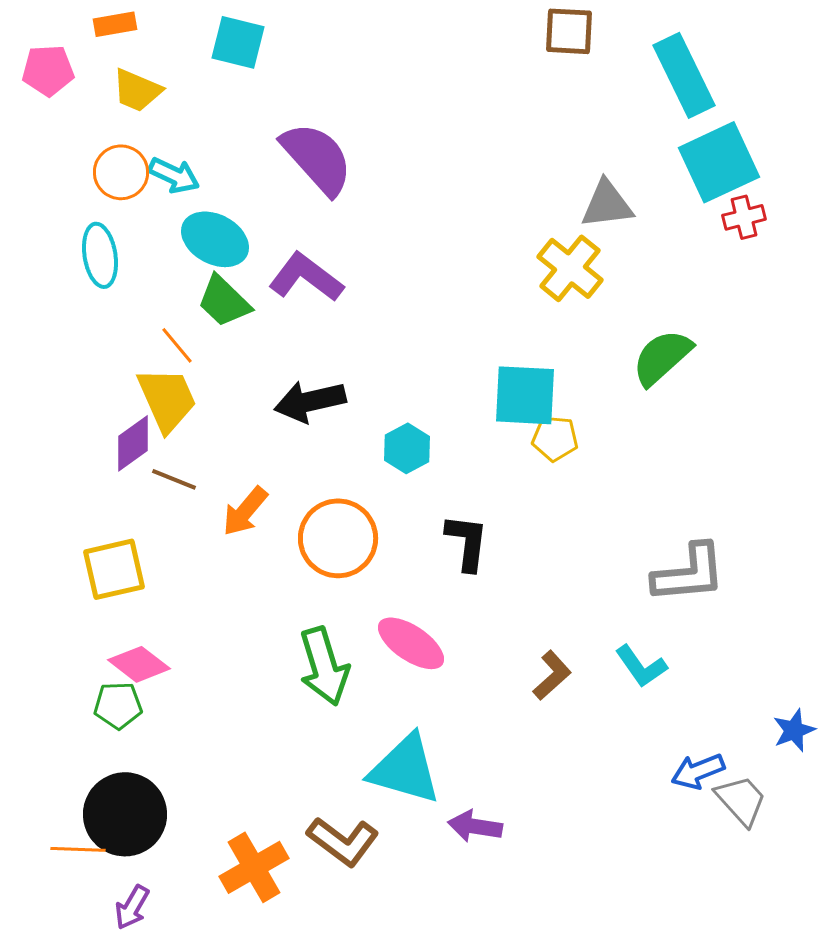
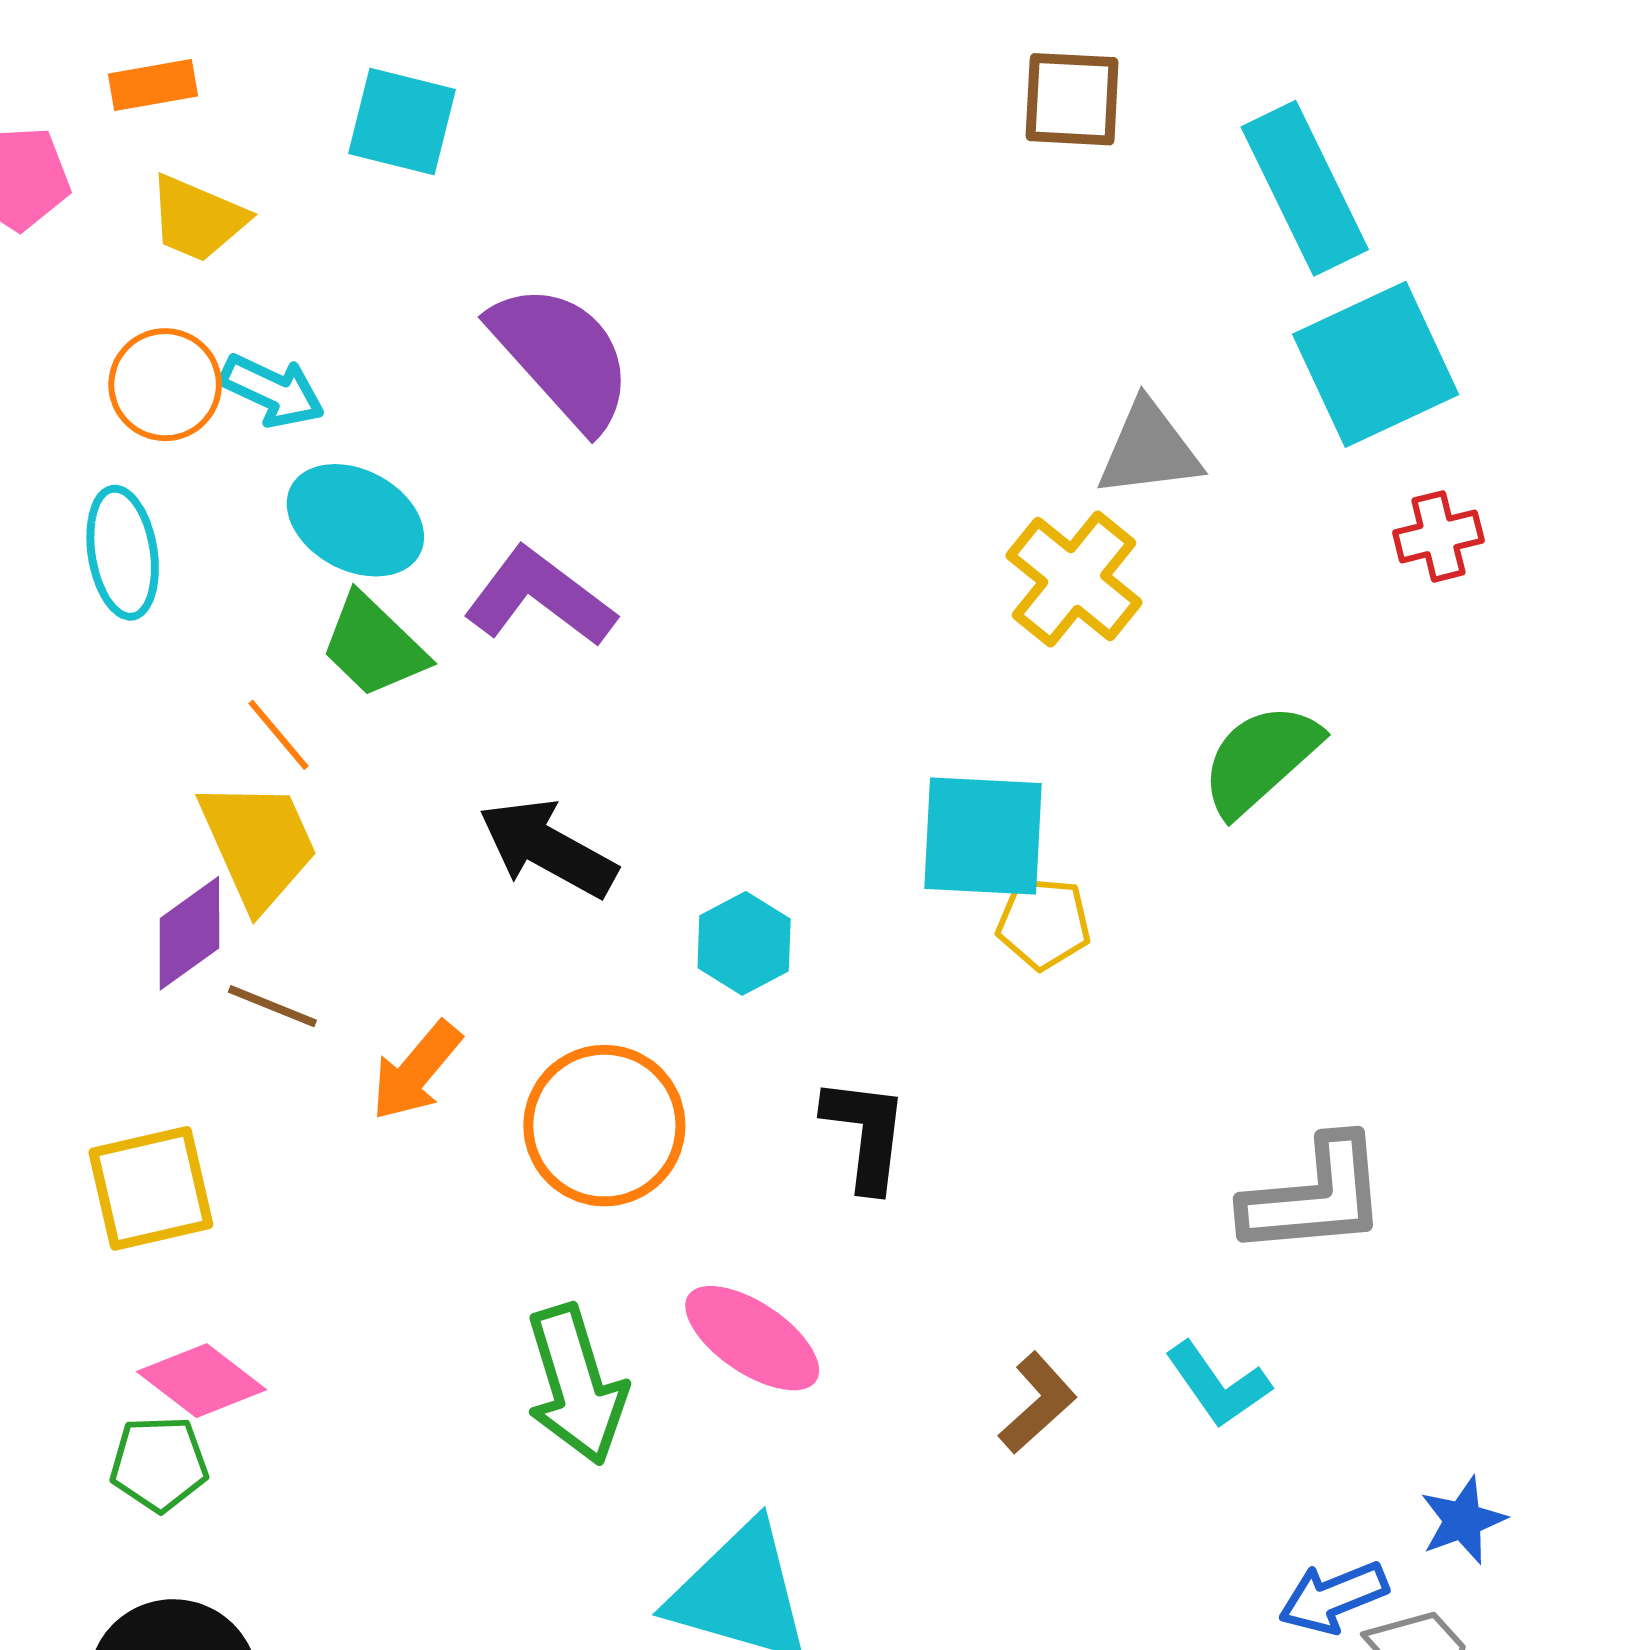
red cross: (744, 217) -> (1438, 536), moved
black arrow: (310, 401) -> (548, 848), turned 42
blue star: (794, 730) -> (1463, 1520), moved

